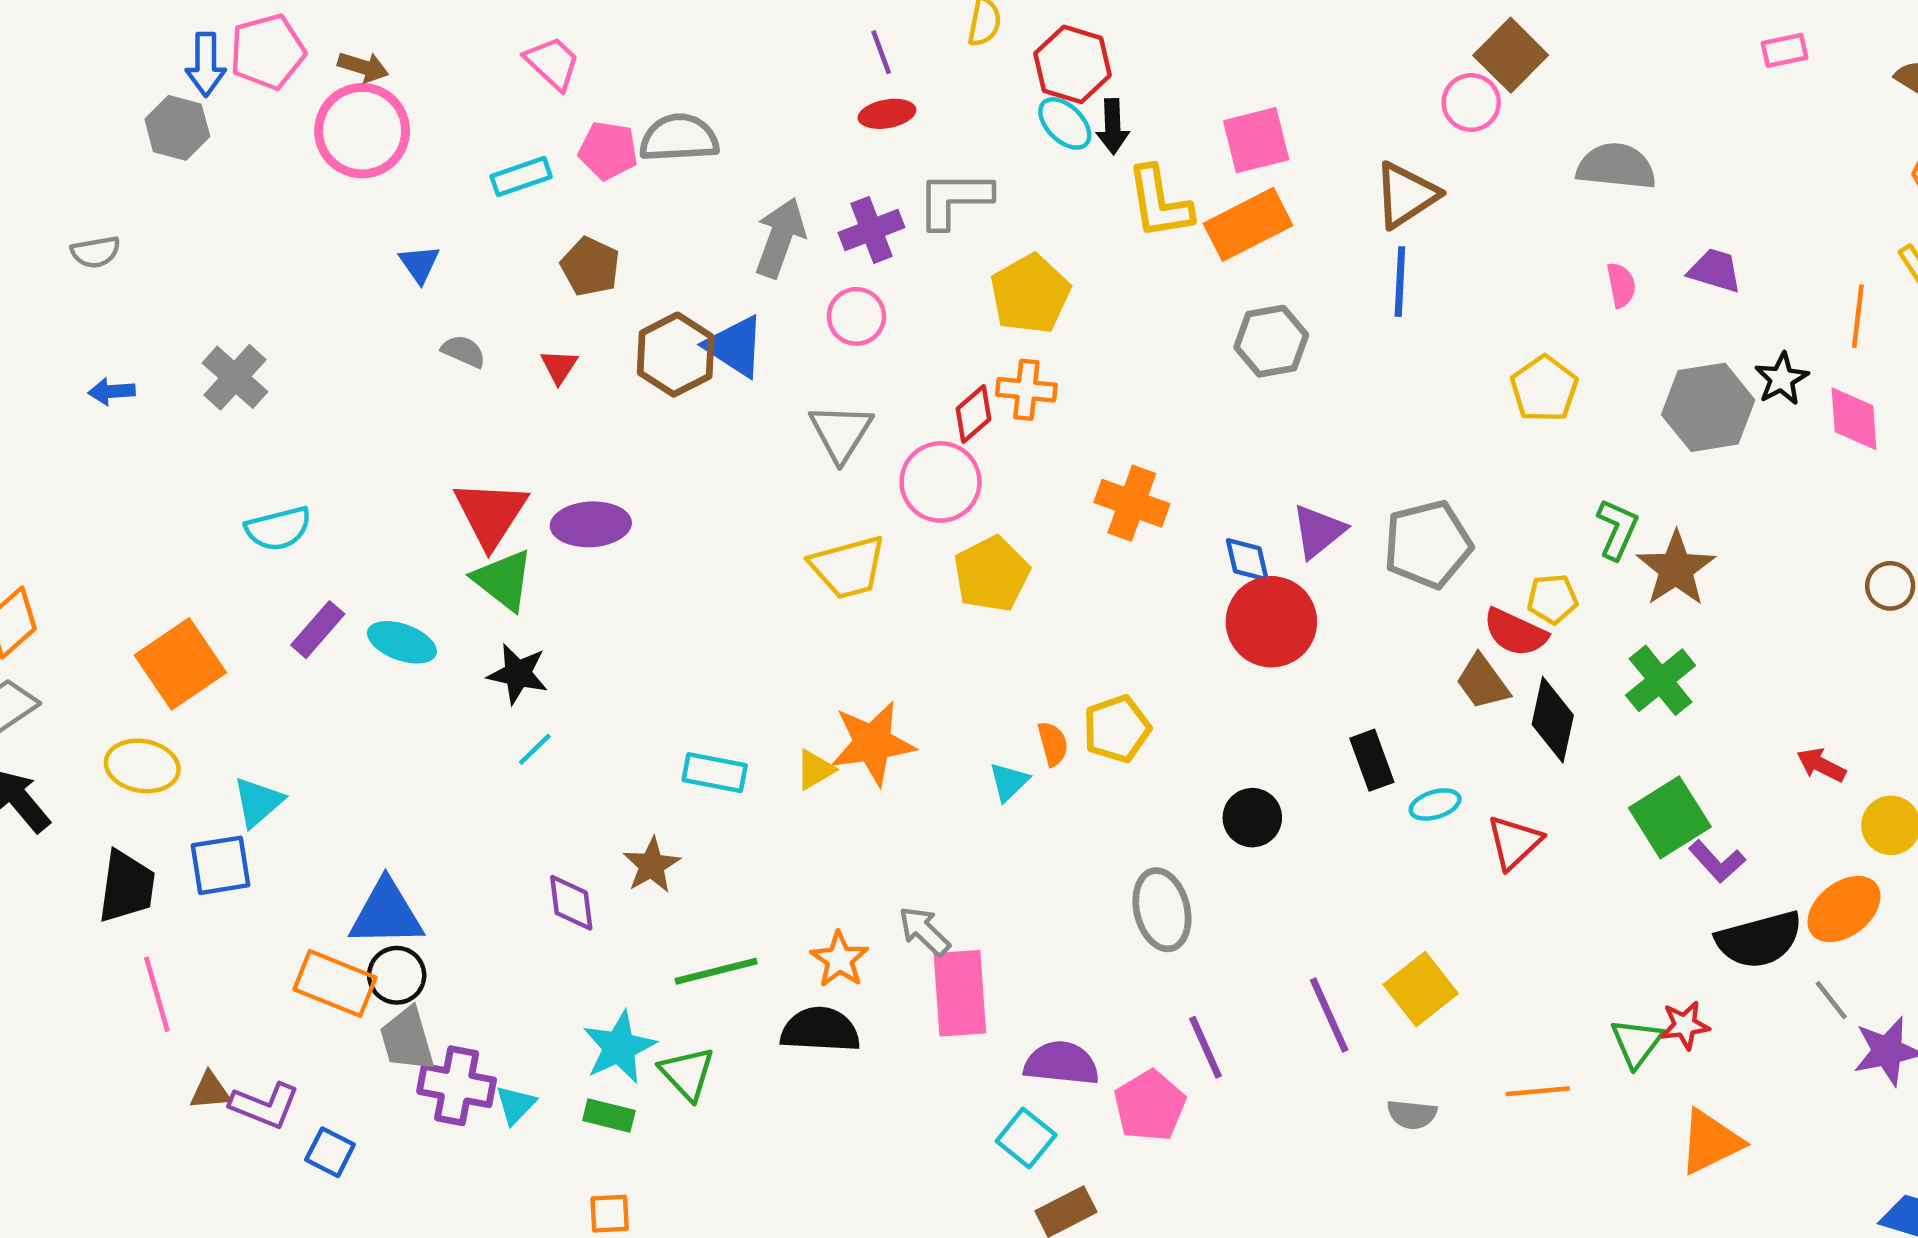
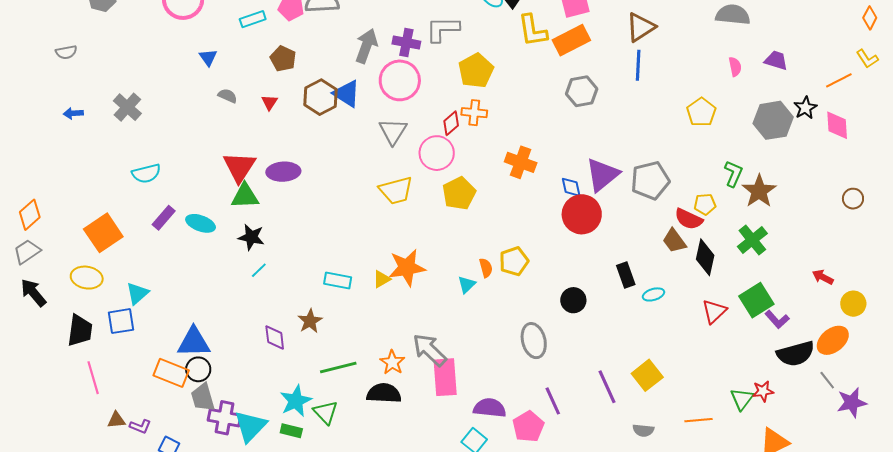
purple cross: (871, 230) -> (406, 43), turned 32
pink circle: (856, 316) -> (400, 80), size x1.6
orange line: (1858, 316) -> (839, 80), turned 56
purple triangle: (1318, 531) -> (602, 175), size x1.4
green triangle: (503, 580) -> (245, 196), turned -40
red triangle: (1514, 842) -> (714, 311), moved
gray arrow: (924, 931) -> (430, 350), size x1.5
cyan triangle: (516, 1105) -> (250, 426), size x1.8
purple L-shape: (265, 1106) -> (140, 426), size x0.7

